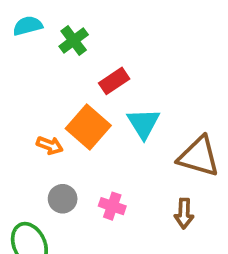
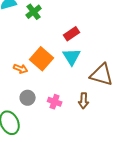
red rectangle: (114, 81) -> (72, 34), moved
brown arrow: (184, 213) -> (84, 101), moved

